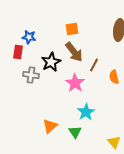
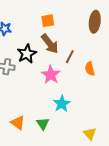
orange triangle: (50, 126) -> (18, 123), moved, turned -42
green triangle: (75, 132) -> (43, 124), moved

